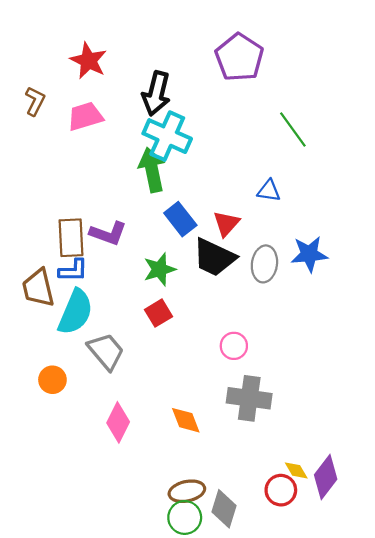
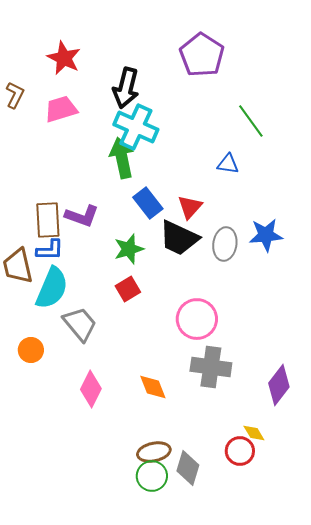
blue triangle: (269, 191) -> (228, 164), moved
pink circle: (234, 346) -> (197, 319), size x1.6
purple diamond: (326, 477) -> (279, 385), moved

